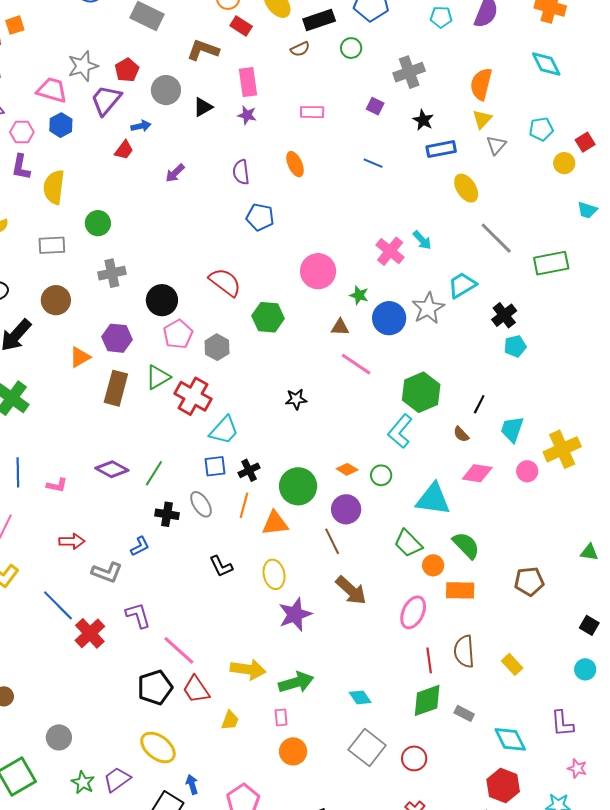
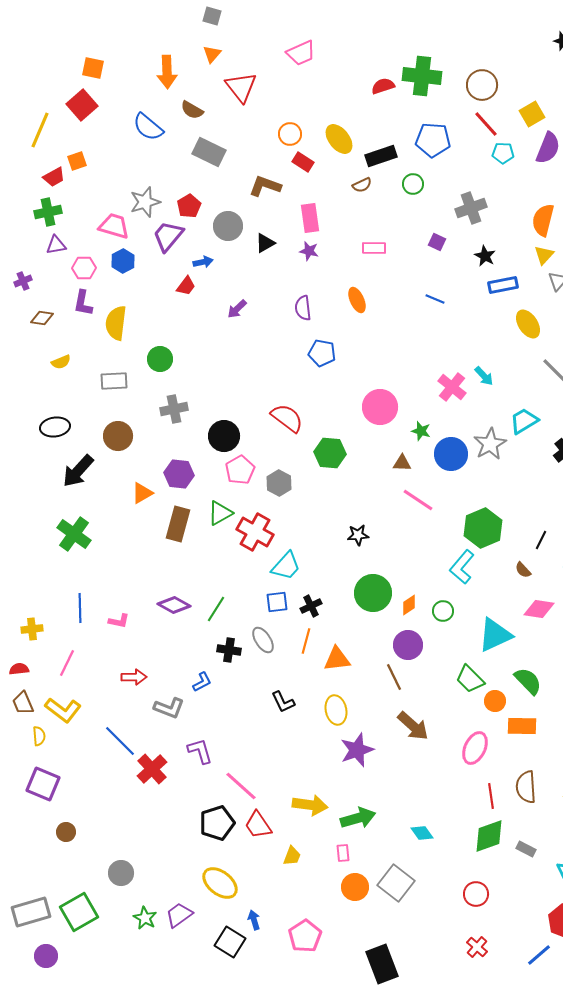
orange diamond: (347, 469) -> (409, 605), turned -65
green circle: (298, 486) -> (373, 593), moved
cyan triangle: (433, 499) -> (495, 635), turned -33
gray square: (367, 747) -> (396, 883), moved

